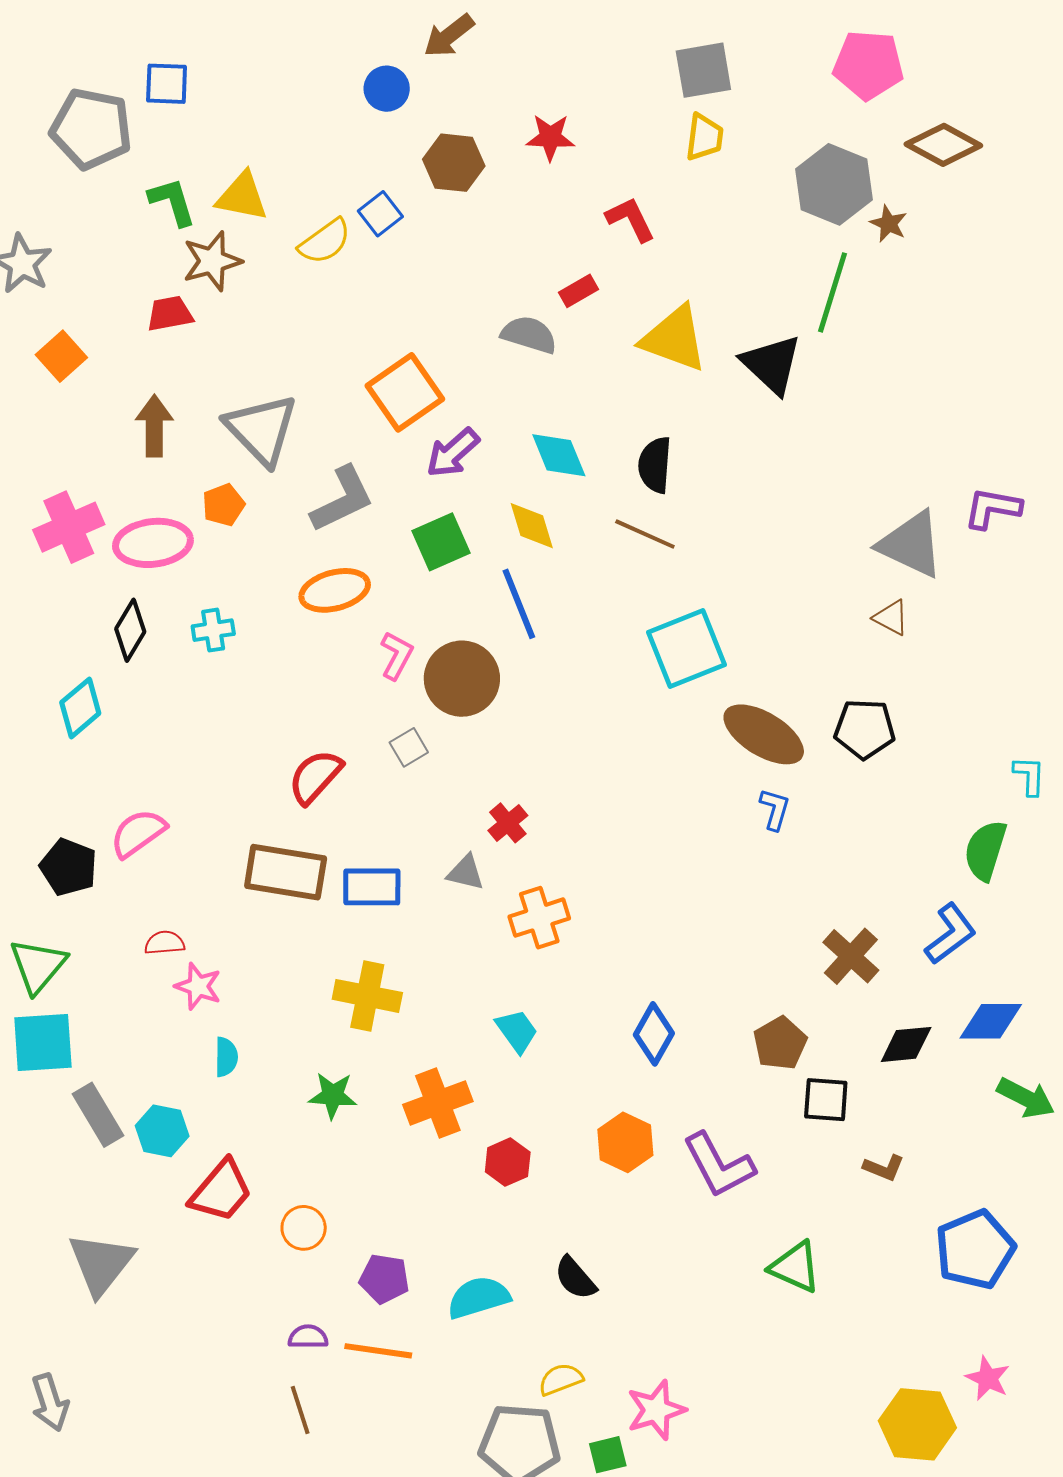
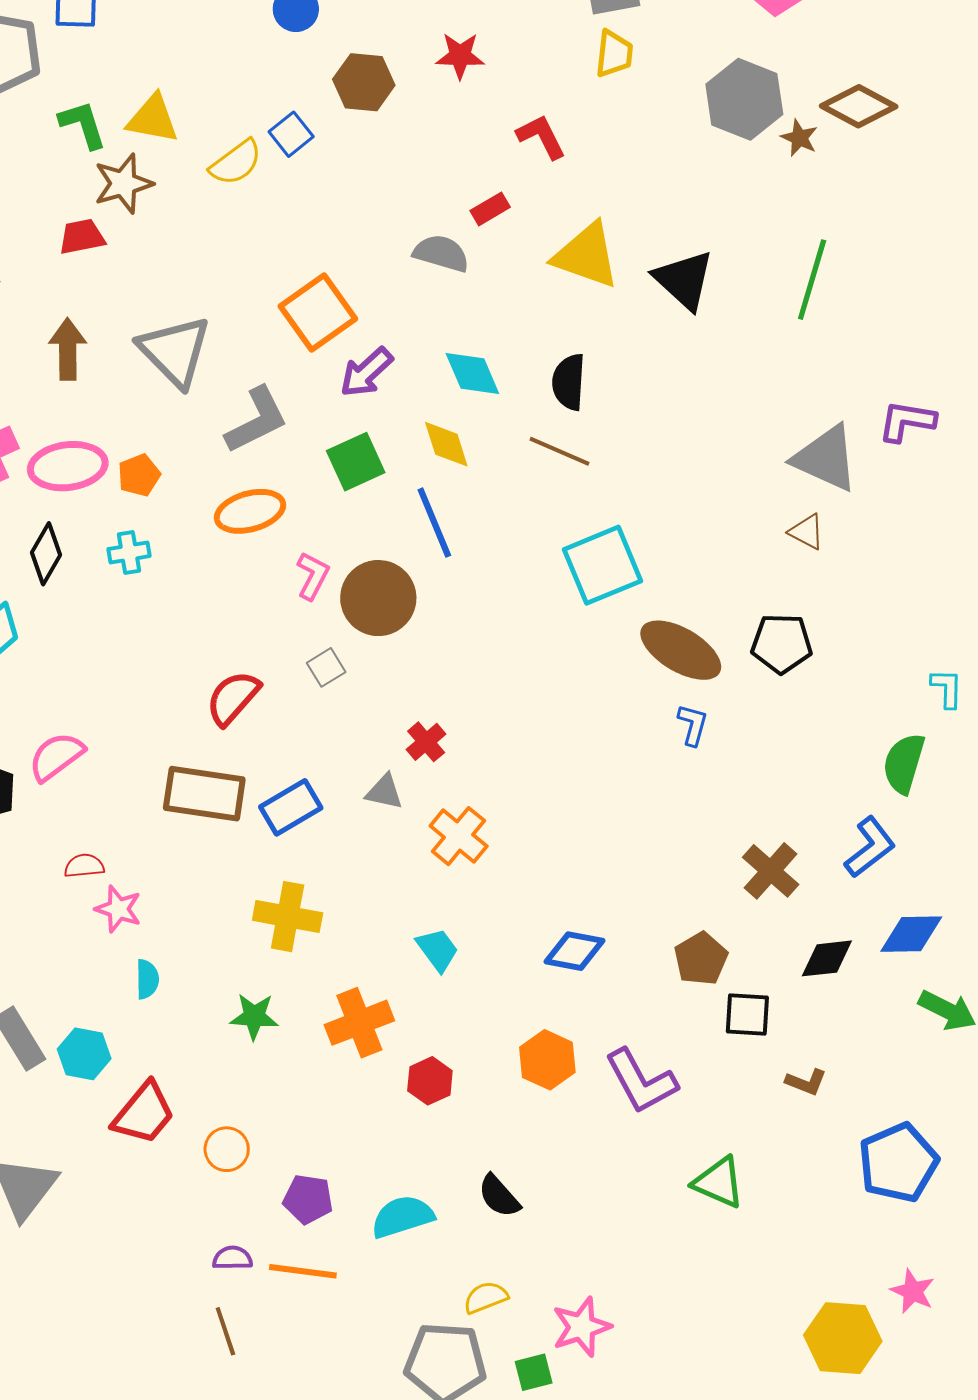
brown diamond: (943, 145) -> (859, 106), moved
green line: (833, 292) -> (812, 280), moved
orange pentagon: (223, 505) -> (139, 475), moved
blue rectangle: (372, 887) -> (291, 807), turned -30
orange cross: (539, 918) -> (459, 836), turned -32
blue diamond: (654, 1034) -> (575, 951), turned 72

